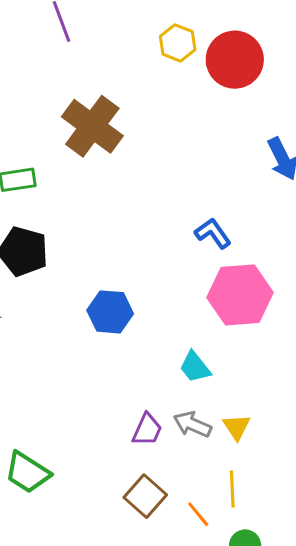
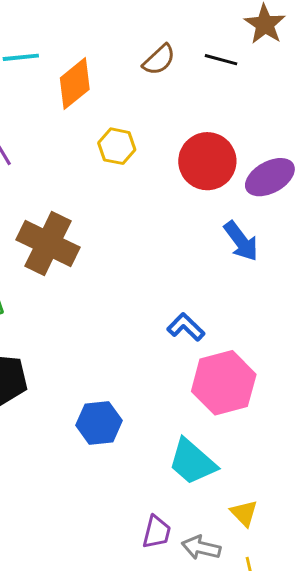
red circle: (235, 60) -> (207, 161), moved
cyan trapezoid: (195, 367) -> (192, 462), size x1.5
gray arrow: (192, 424) -> (201, 548), moved

